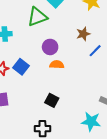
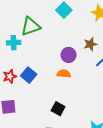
green triangle: (37, 17) -> (31, 26), moved
purple circle: (50, 47) -> (68, 55), moved

